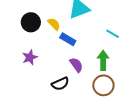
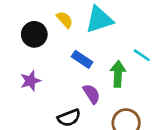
yellow semicircle: (54, 24) -> (65, 20), moved
green arrow: (103, 60) -> (118, 74), moved

